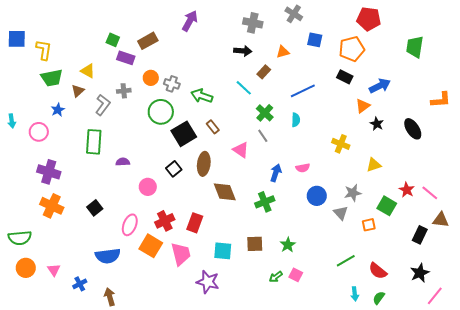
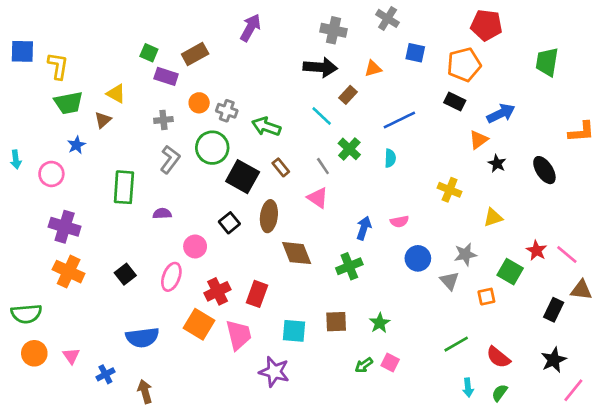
black arrow: (243, 51) -> (320, 67), size x1.4
gray L-shape: (103, 105) -> (170, 159), moved
black square: (184, 134) -> (243, 177), turned -30
gray line: (263, 136) -> (323, 166), moved
pink ellipse: (130, 225) -> (171, 277), moved

